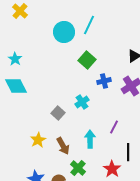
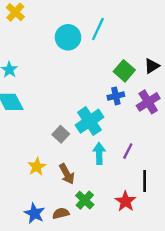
green square: (87, 60) -> (124, 71), moved
cyan cross: (82, 102) -> (90, 121), size x1.6
cyan arrow: (90, 139) -> (99, 153), moved

